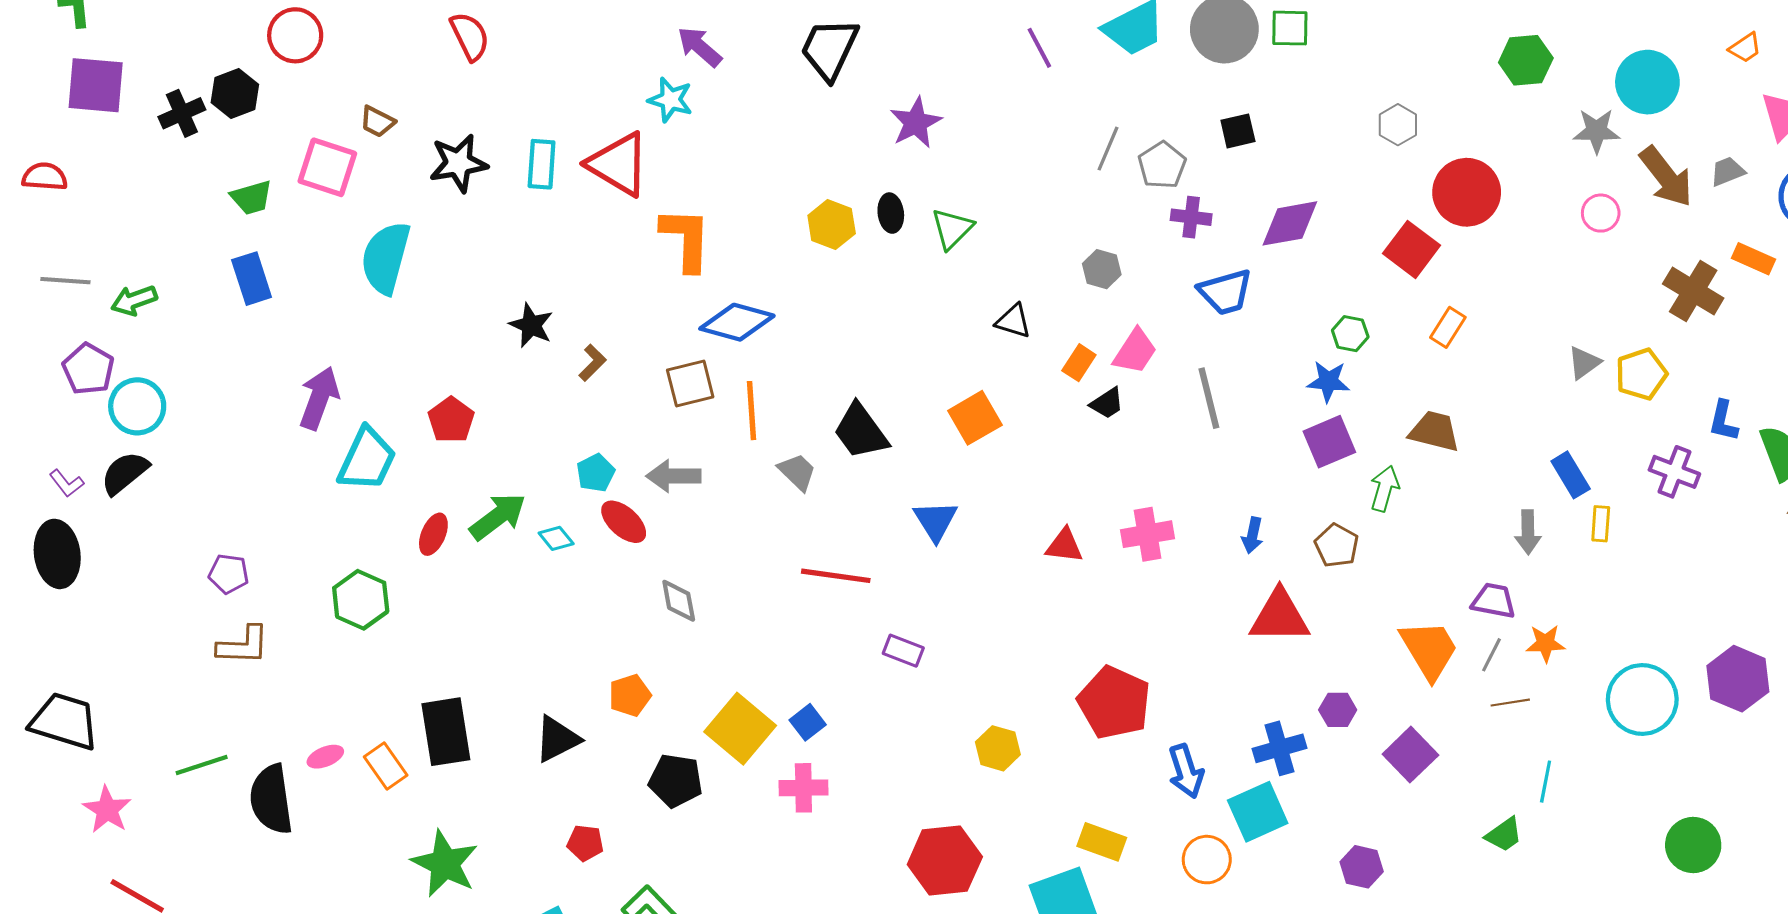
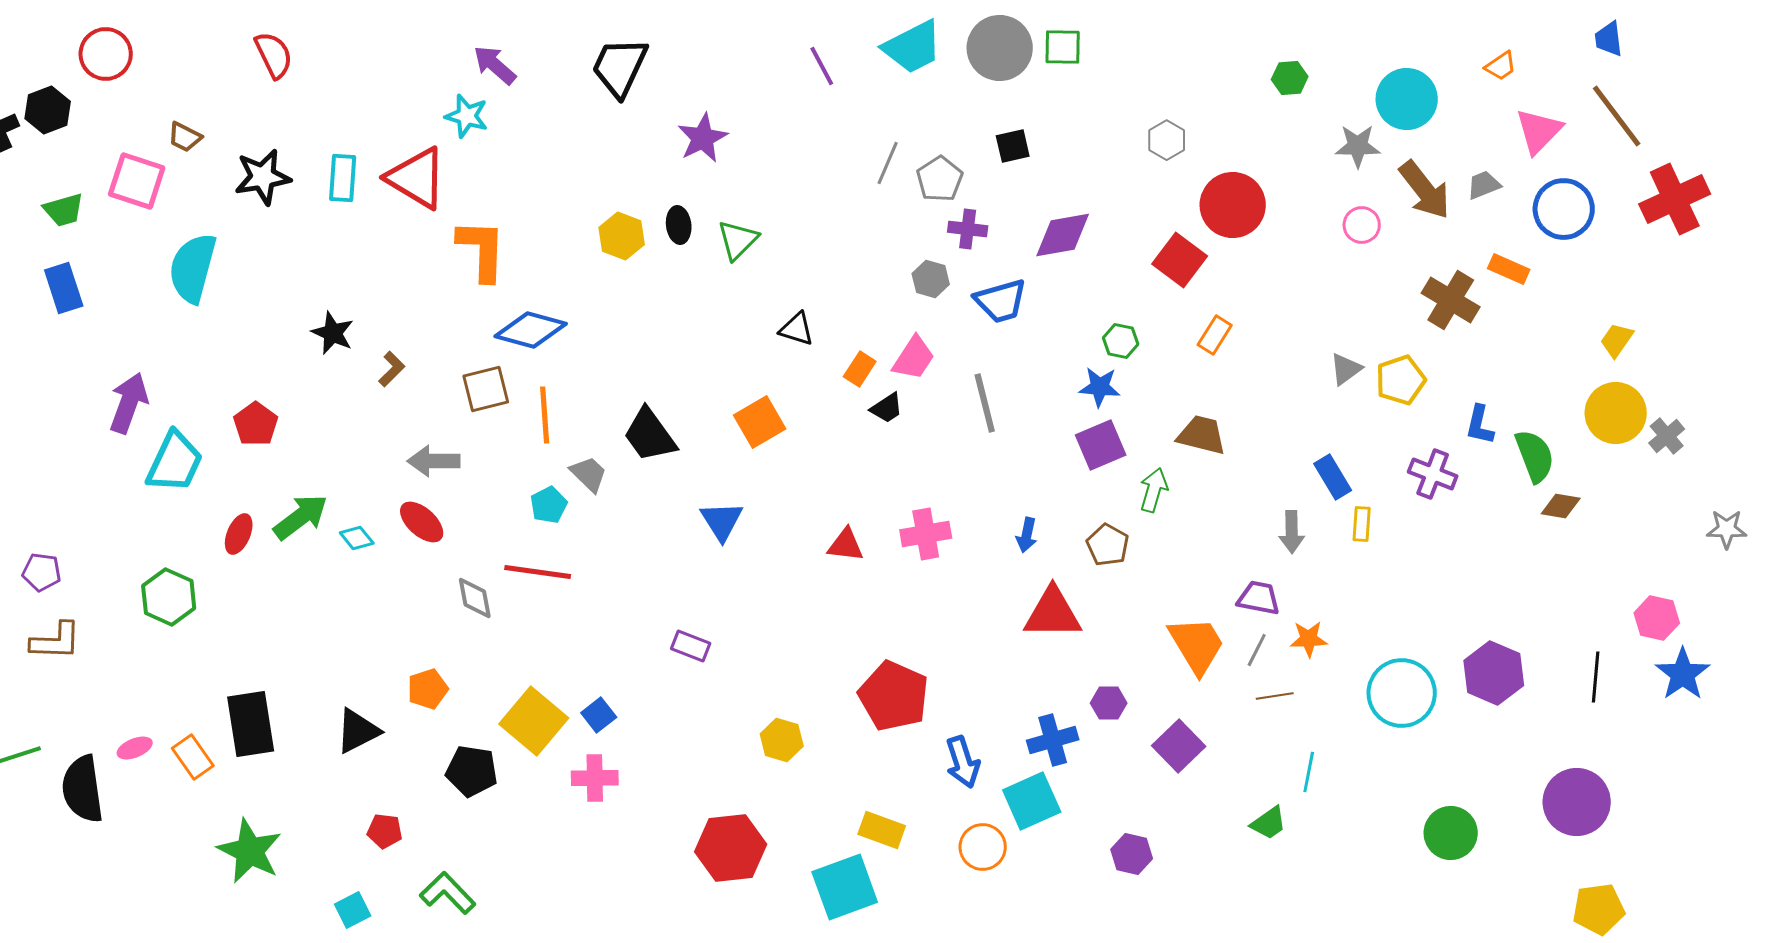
green hexagon: (1526, 60) -> (1290, 78), size x0.7
gray hexagon: (1102, 269) -> (931, 279), moved
cyan pentagon: (596, 473) -> (549, 505), moved
gray arrow: (674, 476) -> (434, 461), moved
red line: (836, 576) -> (538, 572), moved

